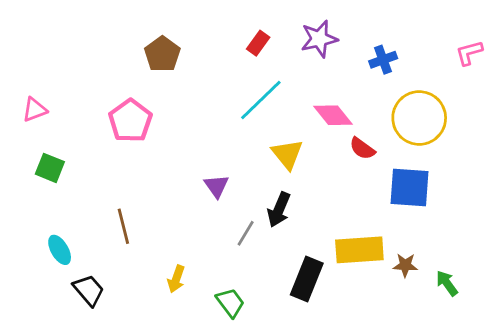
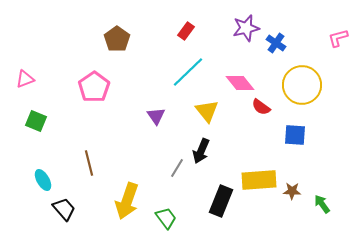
purple star: (319, 39) -> (246, 28), moved
blue cross: (383, 60) -> (276, 43), turned -36
purple triangle: (216, 186) -> (156, 116), moved
blue square: (409, 187) -> (295, 135), size x0.7
yellow arrow: (176, 279) -> (127, 201), size x1.8

